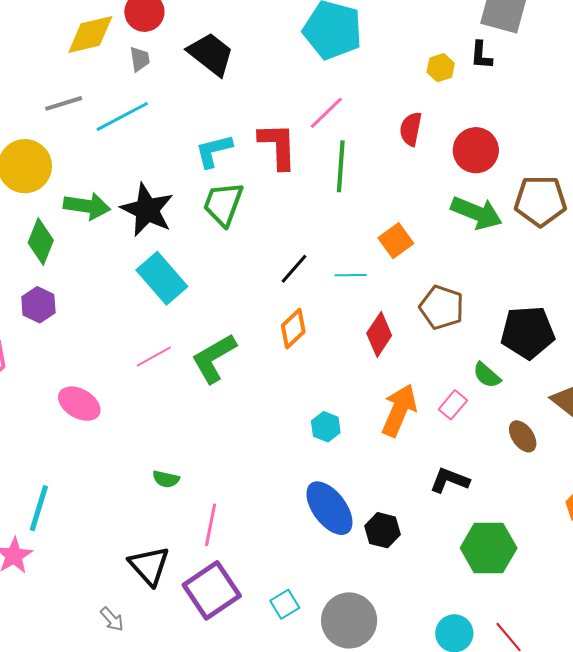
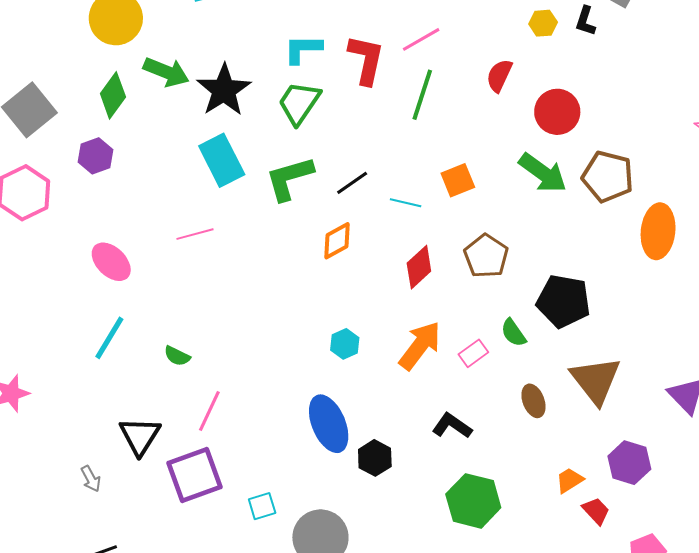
green L-shape: (214, 358) -> (289, 178), moved
cyan line: (39, 508) -> (109, 338), moved

